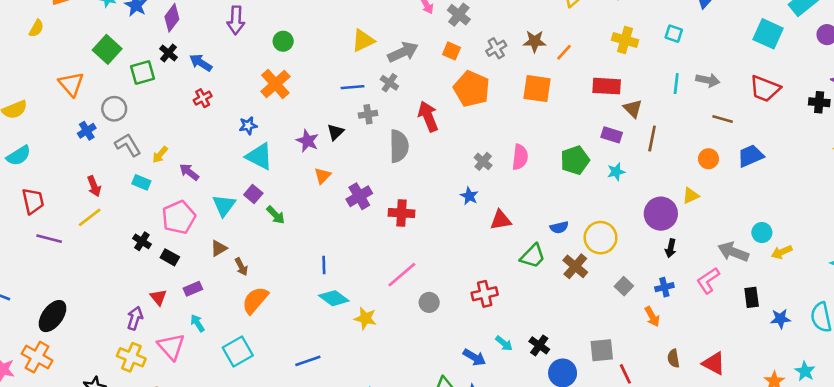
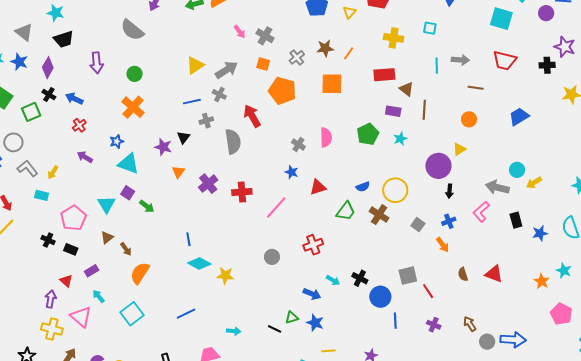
blue trapezoid: (751, 156) -> (519, 117), moved
purple arrow: (189, 172) -> (85, 157), moved
pink line: (402, 275) -> (276, 207), moved

